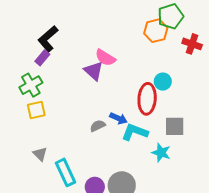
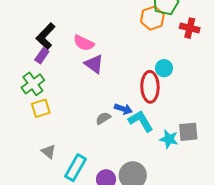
pink semicircle: (105, 58) -> (84, 43), moved
gray square: (175, 126) -> (188, 132), moved
cyan L-shape: (135, 132) -> (141, 121), turned 44
cyan rectangle: (65, 172) -> (76, 168), turned 60

